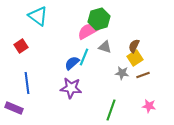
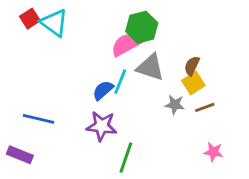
red square: (21, 46) -> (30, 19), moved
gray triangle: (105, 47) -> (150, 67), size x1.5
blue line: (27, 83) -> (38, 119), turned -70
green line: (111, 110) -> (126, 158), moved

